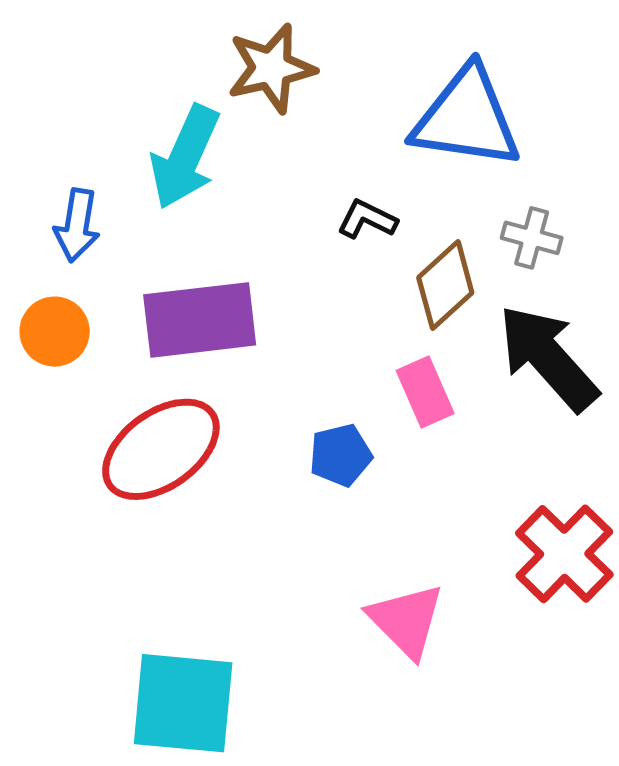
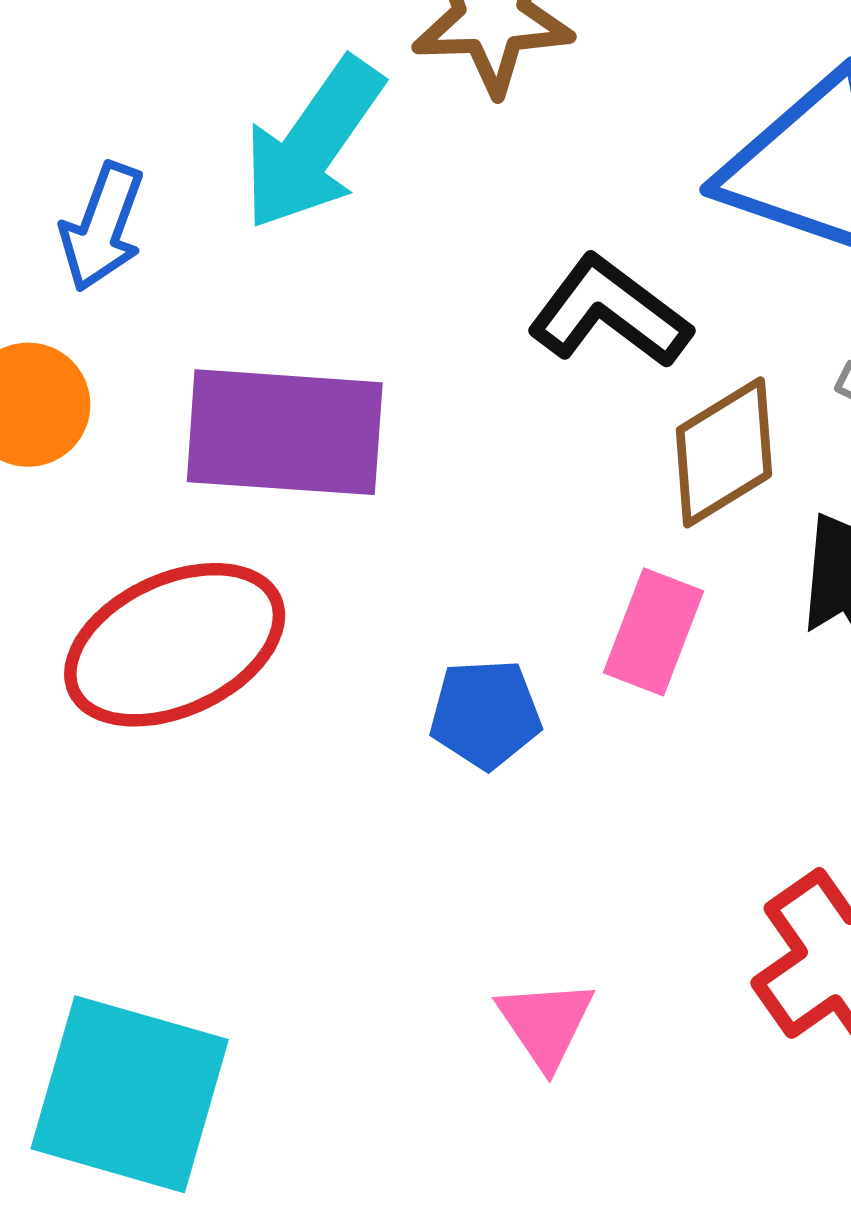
black L-shape: (367, 219) -> (609, 312), size x1.5
pink rectangle: (425, 392) -> (653, 632), turned 34
pink triangle: (406, 620) -> (546, 1023), size x0.7

